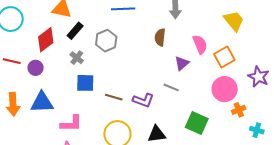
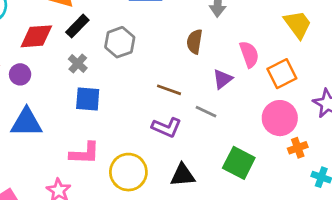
red diamond: (46, 40) -> (36, 36), turned 30
brown line: (114, 97) -> (169, 90), moved
pink L-shape: (71, 124) -> (85, 153), moved

